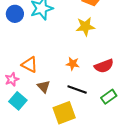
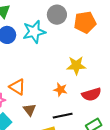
yellow star: (85, 26) -> (76, 65), moved
black line: (77, 89) -> (63, 116), turned -36

